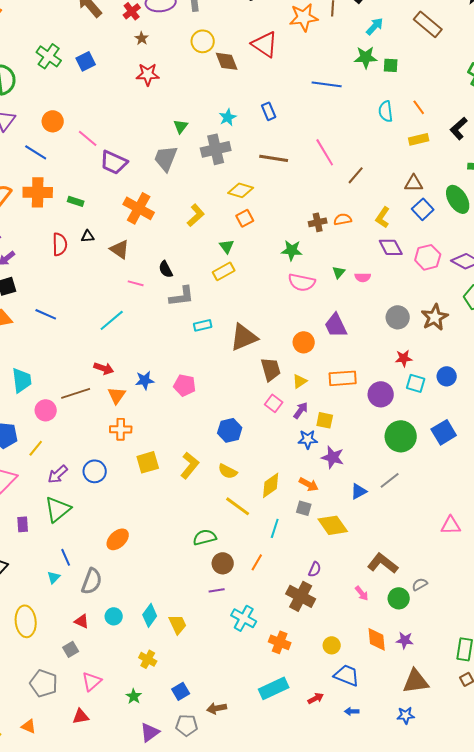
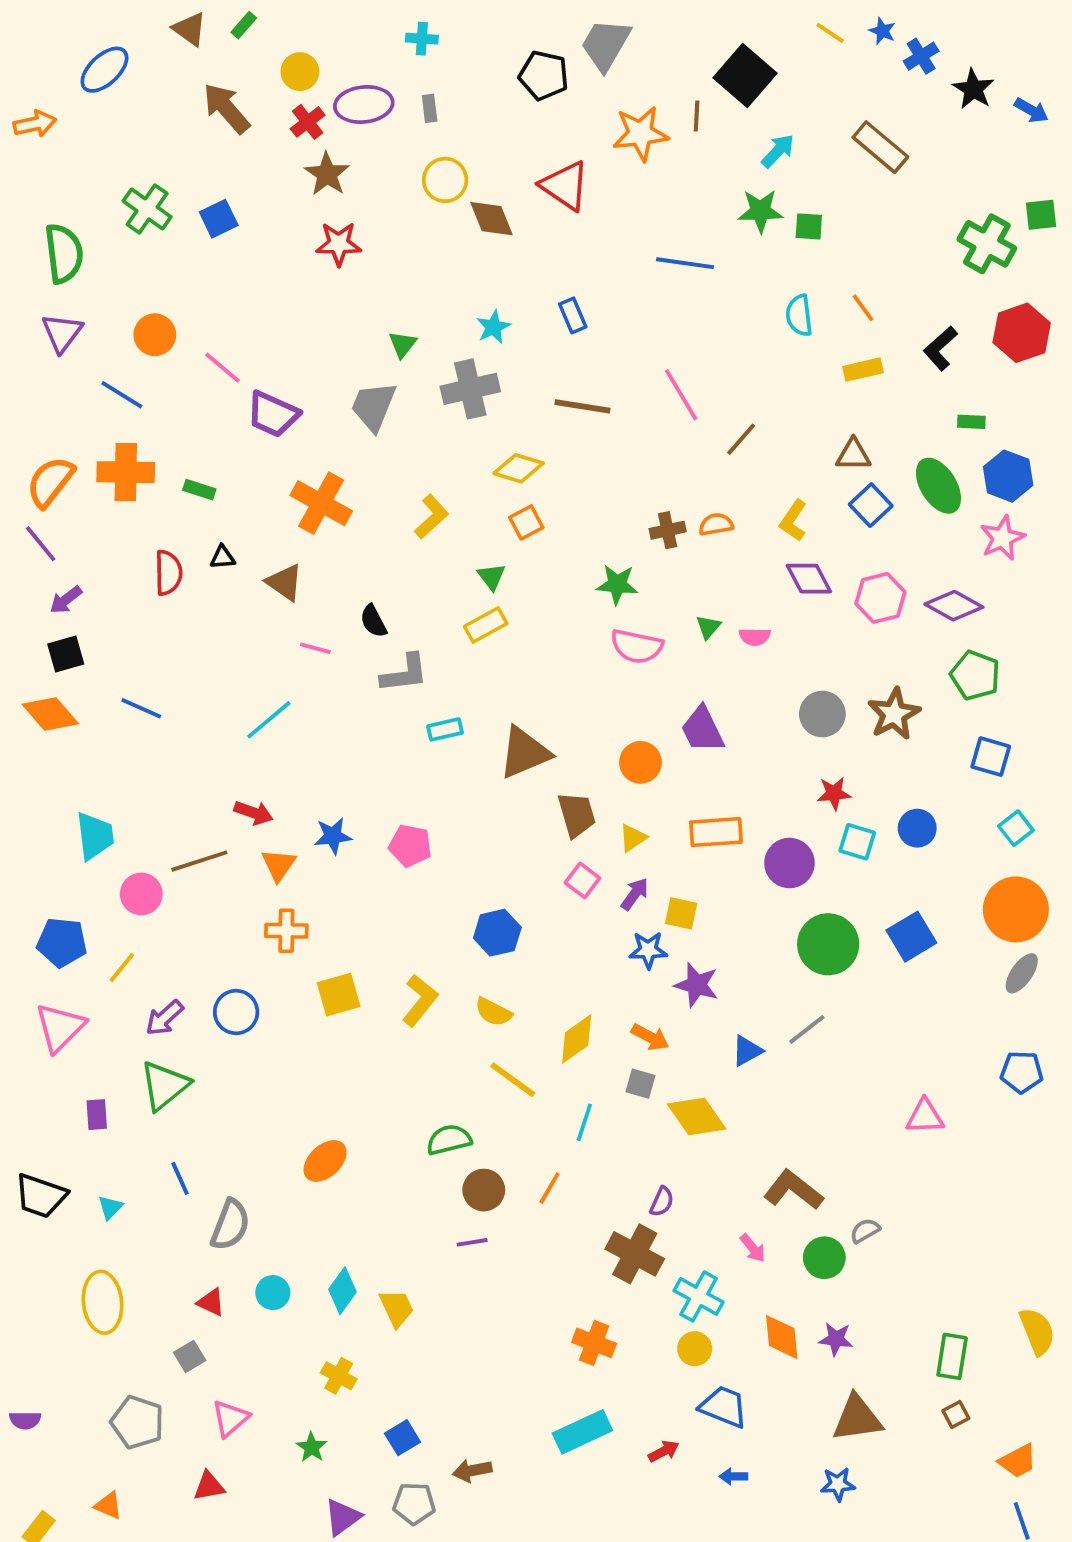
brown star: (142, 38) -> (327, 174), size x1.6
orange ellipse: (118, 539) -> (325, 1161), moved
cyan triangle: (54, 577) -> (110, 1207), moved
cyan cross: (244, 618) -> (699, 1296), moved

